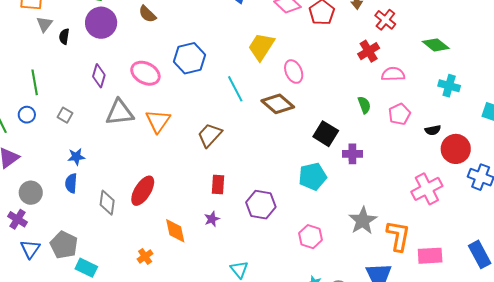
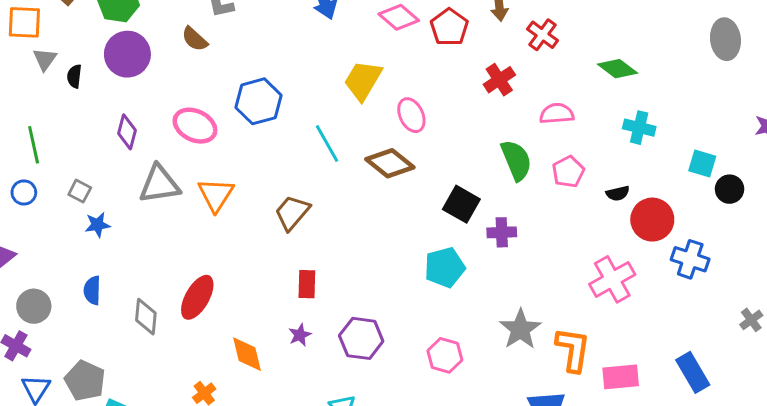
red cross: (369, 51) -> (499, 80), moved
green semicircle: (364, 105) -> (516, 160), size x1.6
blue star: (76, 157) -> (98, 225), moved
purple hexagon: (261, 205) -> (361, 338), moved

